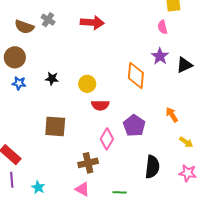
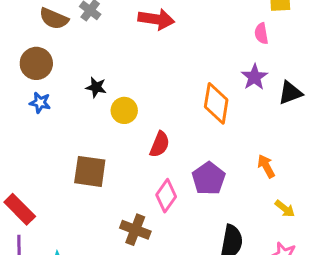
black star: (52, 79) -> (96, 87), moved
yellow circle: (87, 84) -> (124, 110), moved
red semicircle: (100, 105) -> (160, 144), turned -72
brown cross: (88, 163) -> (135, 230), turned 30

